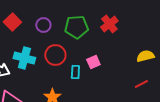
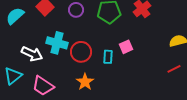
red circle: (55, 55) -> (81, 52), moved

